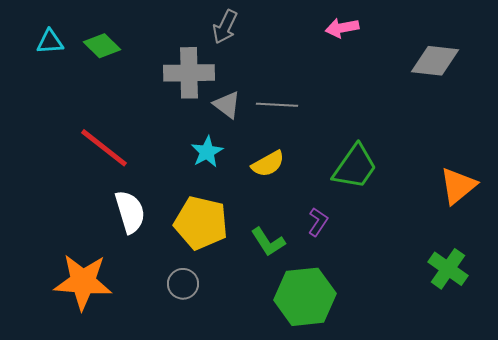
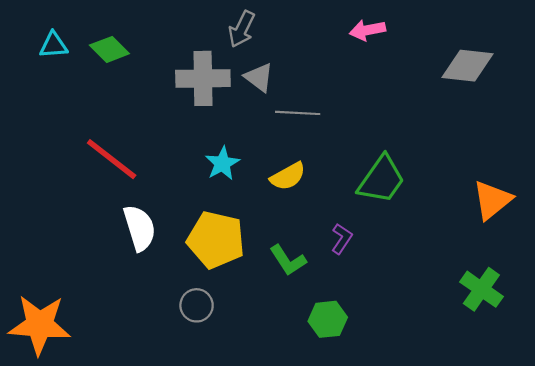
gray triangle: (227, 105) -> (259, 77), moved
orange star: (83, 282) -> (40, 325), moved
green hexagon: (305, 297) -> (328, 319), size x0.6

